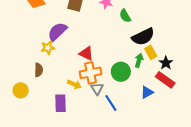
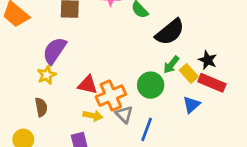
yellow rectangle: (151, 52) -> (189, 73), moved
red triangle: (86, 53) -> (88, 85), moved
green arrow: (139, 60) -> (171, 65), turned -144
blue line: (111, 103) -> (147, 129), turned 66

